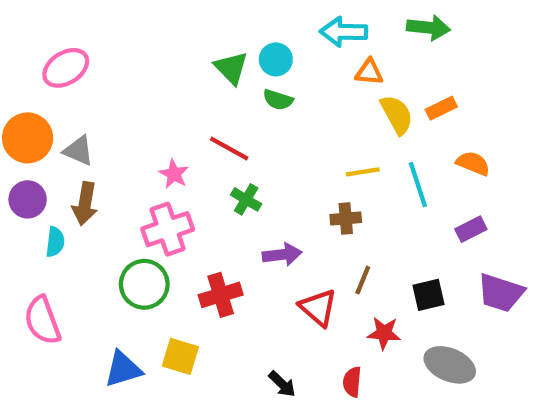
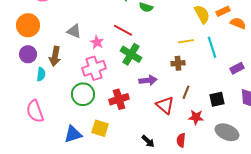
gray triangle: (78, 151) -> (74, 31), moved
orange semicircle: (473, 163) -> (238, 23), moved
green cross: (246, 199) -> (131, 54), size x1.5

